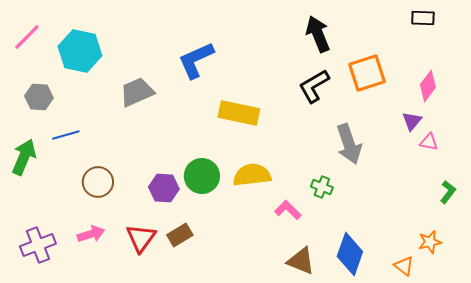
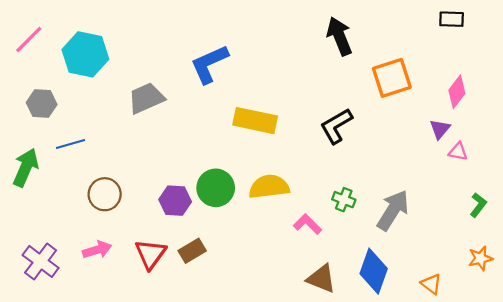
black L-shape: (314, 86) -> (336, 126), moved
gray arrow: (349, 144) -> (393, 210), moved, turned -129
orange star: (430, 242) -> (480, 258), moved
purple cross: (38, 245) -> (41, 261), turned -32

